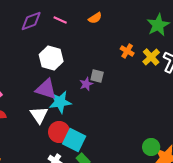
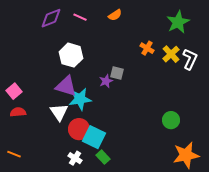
green circle: (151, 147) -> (171, 120), moved

